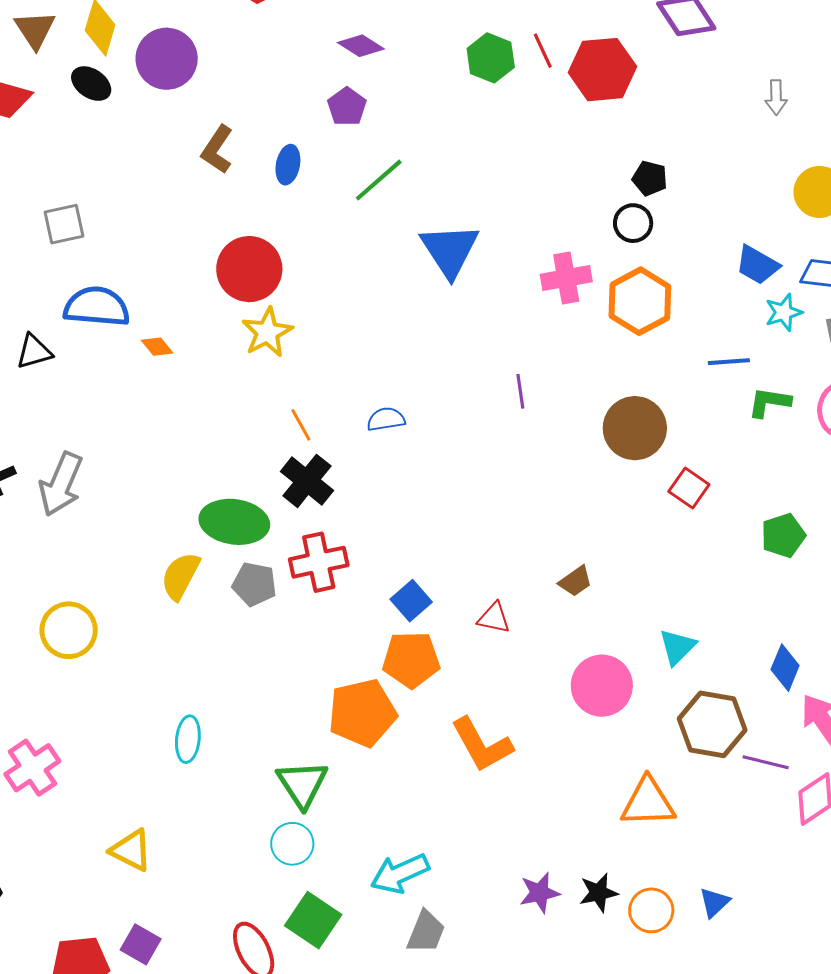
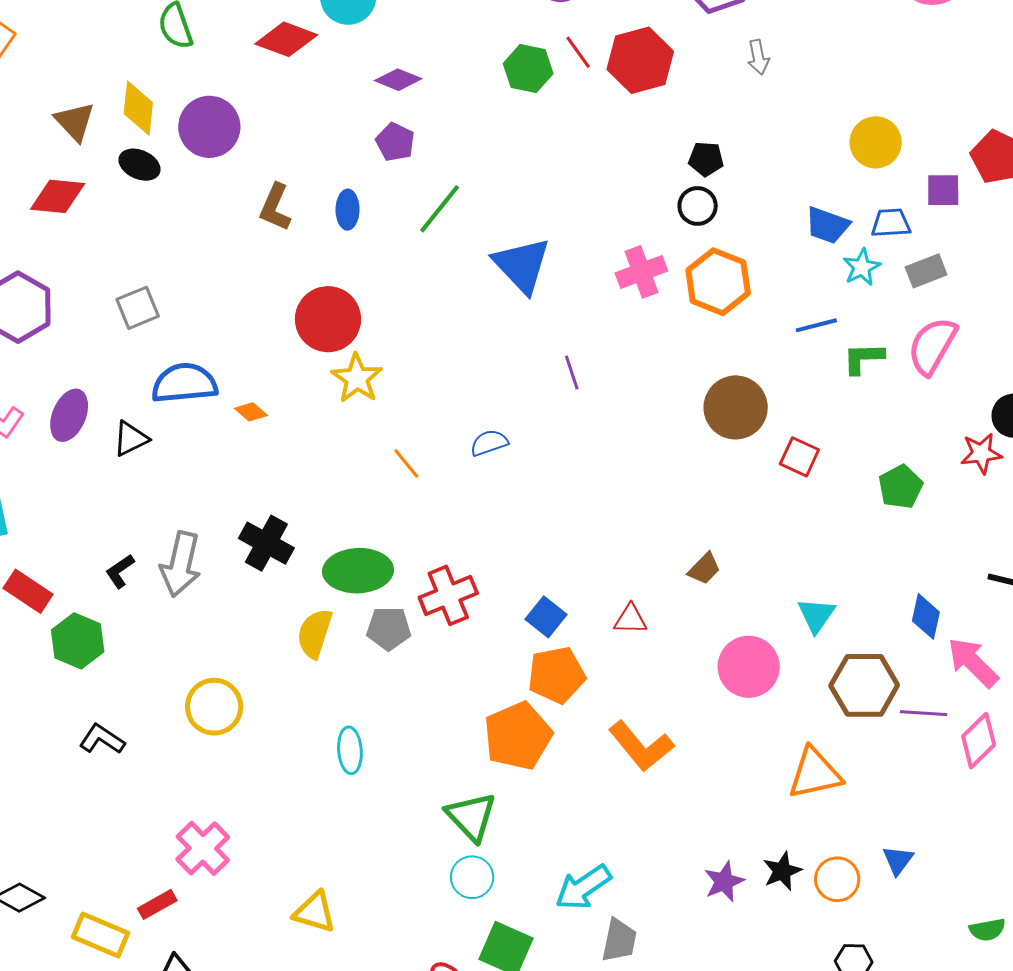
gray arrow: (776, 97) -> (758, 57), moved
purple line: (520, 391) -> (572, 372), moved
black cross: (307, 481) -> (266, 543), moved
cyan ellipse: (188, 739) -> (350, 750), moved

